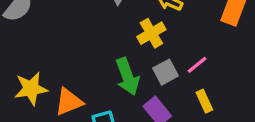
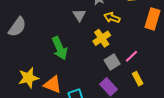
green arrow: (127, 77) -> (60, 48), moved
orange triangle: (69, 102) -> (53, 84), turned 48

